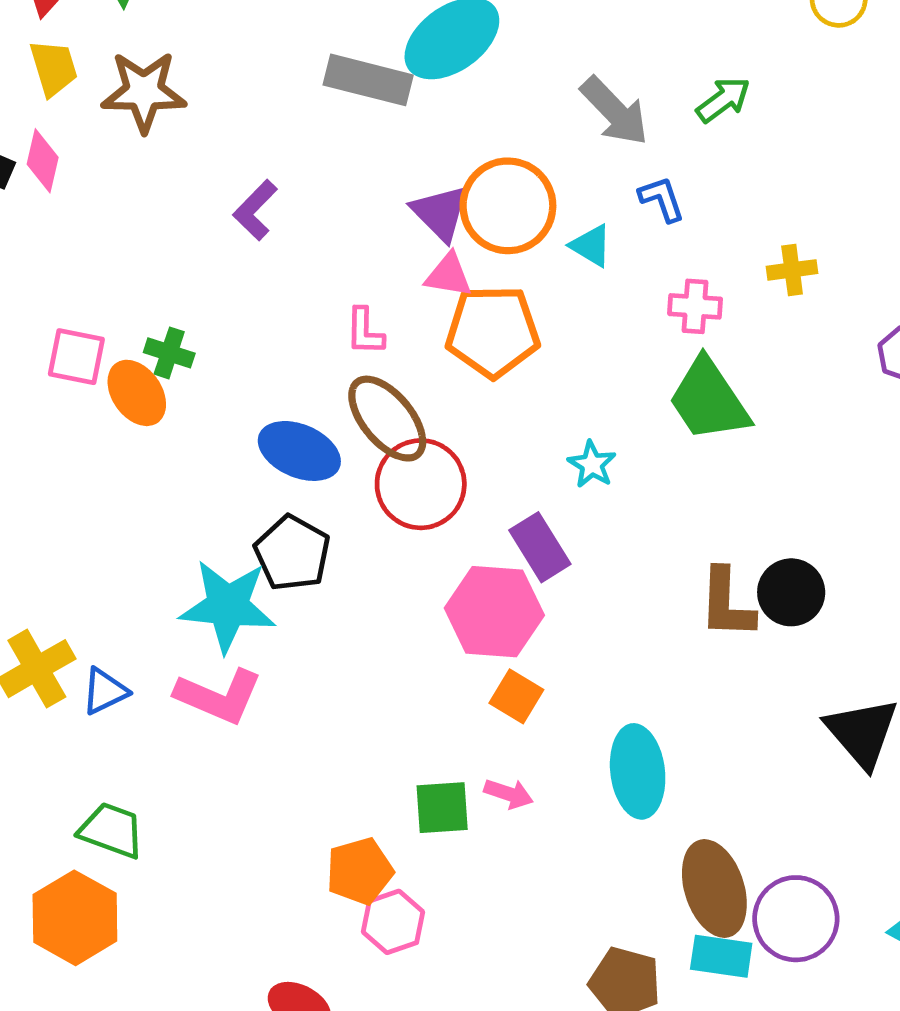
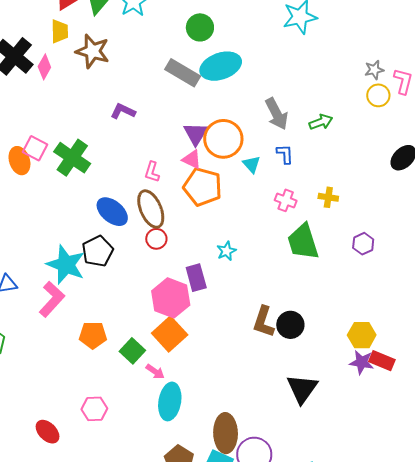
purple L-shape: (255, 210) -> (123, 111), turned 55
green cross: (169, 353) -> (72, 158), size x1.8
orange ellipse: (137, 393) -> (19, 161), moved
green trapezoid: (709, 400) -> (303, 242), moved
red circle: (421, 484) -> (156, 239), size x0.6
pink L-shape: (219, 696) -> (52, 299), turned -87
orange square: (516, 696) -> (170, 334), size x1.6
cyan ellipse: (638, 771) -> (170, 401), moved
green square: (442, 808) -> (132, 351), moved, turned 30
orange pentagon: (360, 871) -> (93, 335), moved

